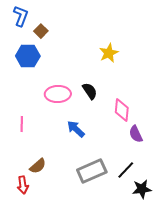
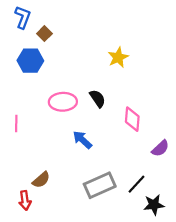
pink line: (22, 124) -> (16, 123), moved
purple semicircle: (136, 134) -> (160, 148), moved, turned -108

